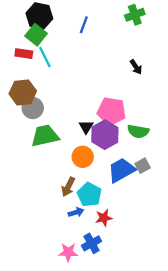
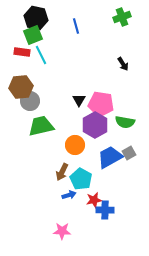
blue line: (84, 25) -> (76, 26), turned -35
green square: (36, 35) -> (33, 35), turned 30
black triangle: (86, 127) -> (79, 100), moved
blue cross: (92, 243) -> (105, 210), moved, turned 30

